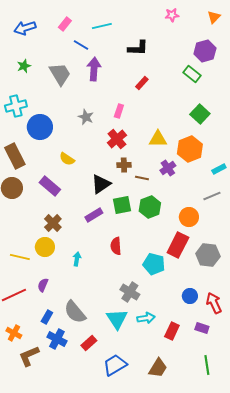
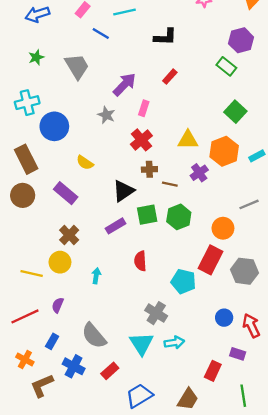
purple arrow: (94, 69) -> (124, 84), moved, turned 40
cyan rectangle: (219, 169) -> (257, 156), moved
blue rectangle: (47, 317) -> (52, 341), moved
red rectangle: (172, 331) -> (213, 371), moved

